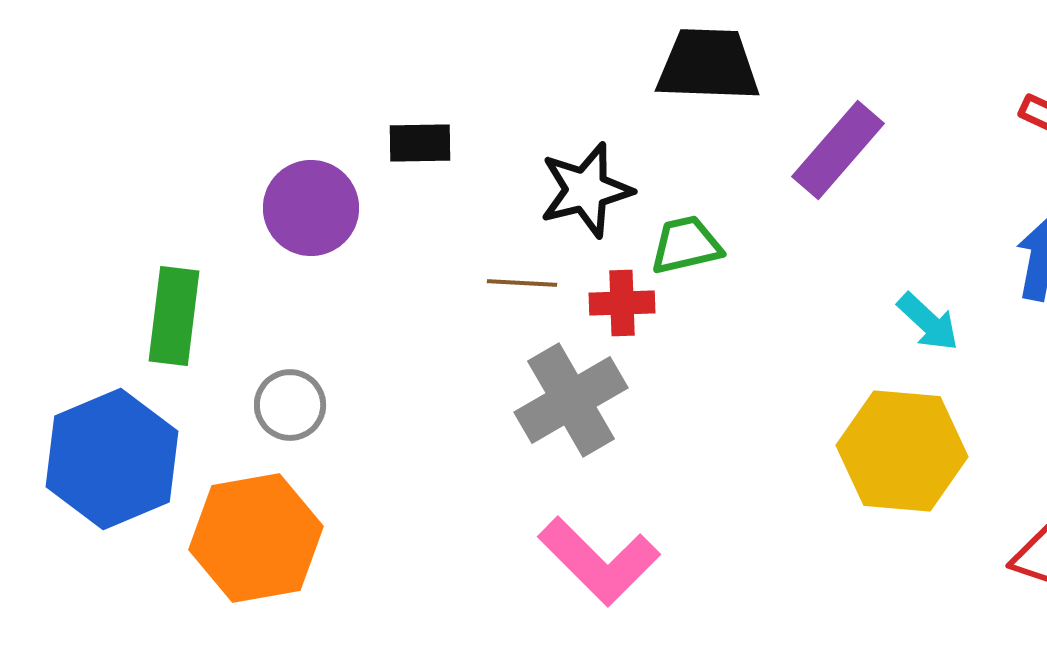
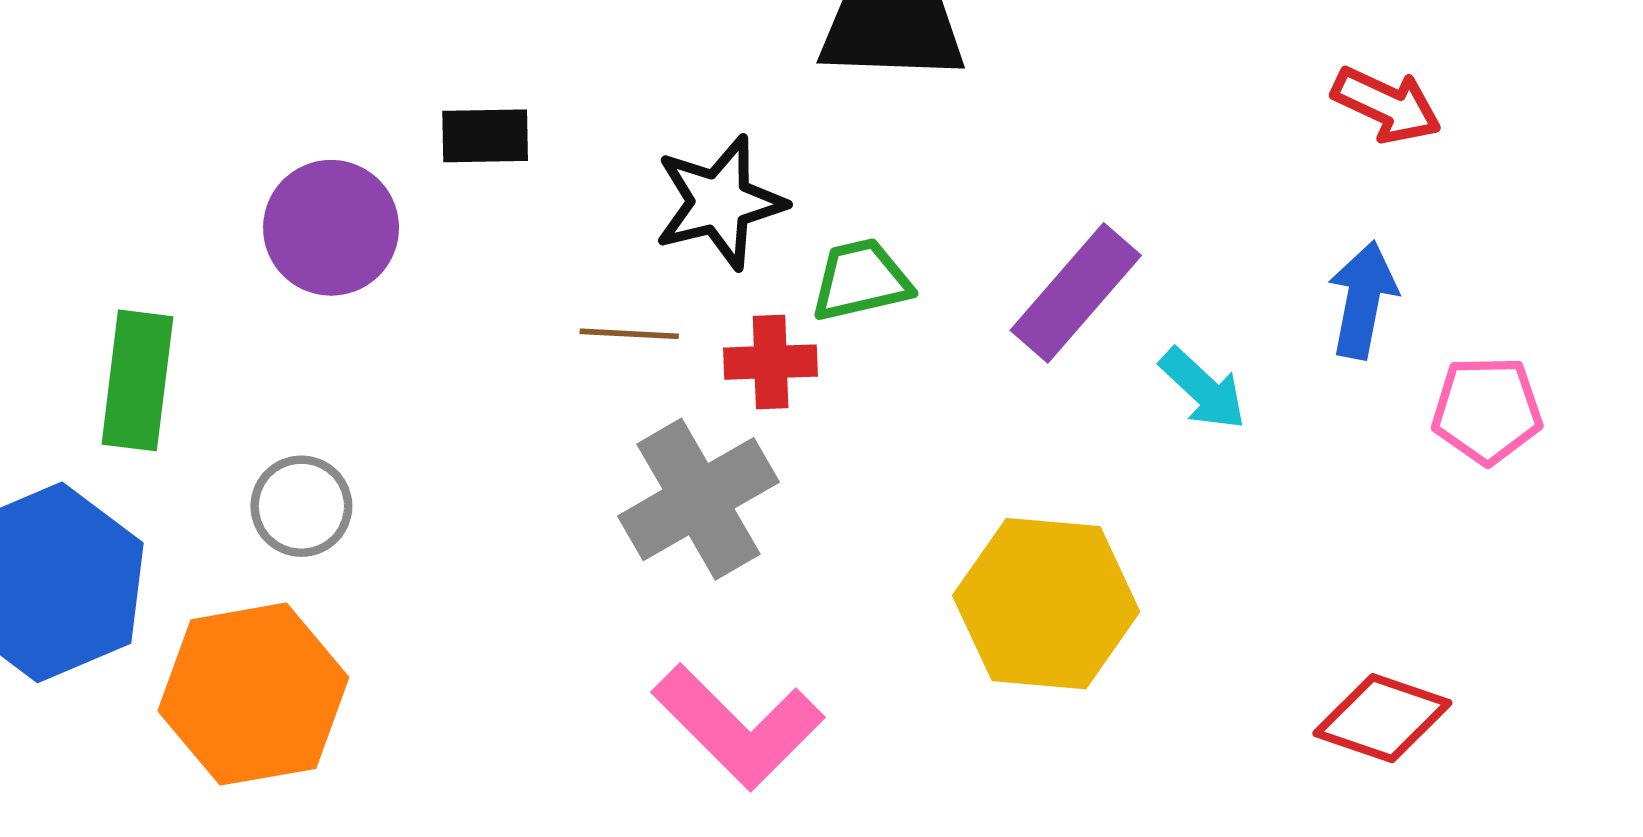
purple rectangle: (838, 150) -> (1076, 293), moved
yellow hexagon: (902, 451) -> (1046, 604), moved

